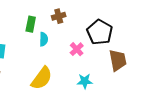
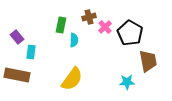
pink cross: (77, 49) -> (105, 27), moved
cyan star: (85, 81) -> (127, 82), moved

